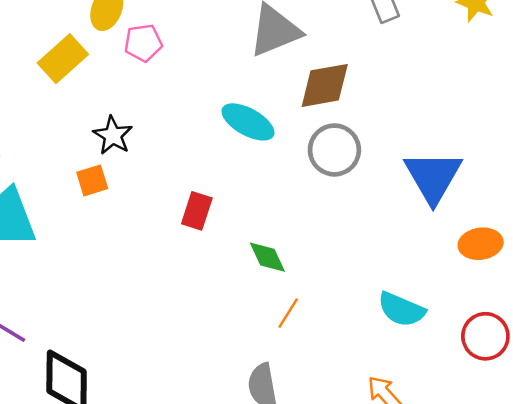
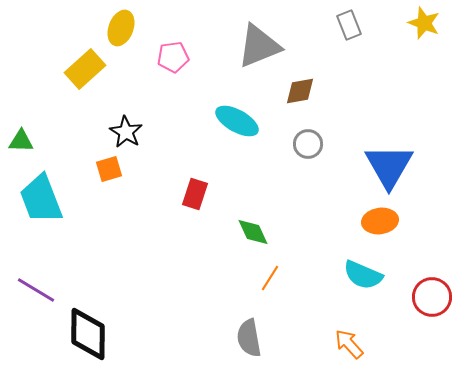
pink pentagon: (143, 43) -> (173, 57), moved
brown diamond: (325, 85) -> (300, 91), size x0.7
gray circle: (334, 150) -> (308, 144), size x0.7
orange ellipse: (481, 244) -> (380, 221), moved

